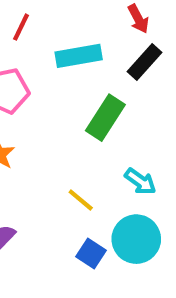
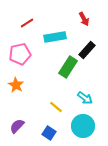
red line: (21, 27) -> (27, 23), turned 32
black rectangle: (144, 62) -> (87, 50), moved
blue square: (91, 254) -> (49, 133), moved

